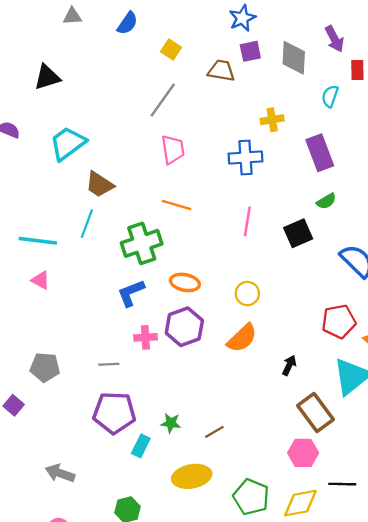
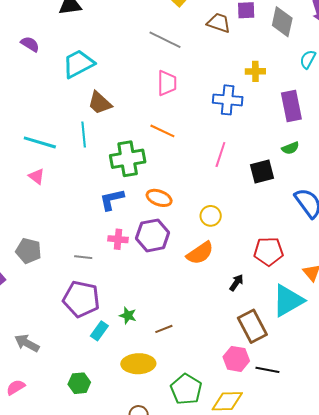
gray line: (163, 100) -> (165, 40), turned 72
cyan line: (87, 224) -> (84, 135), turned -35
red pentagon: (339, 321) -> (269, 251), moved
black line: (342, 484) -> (267, 370), moved

